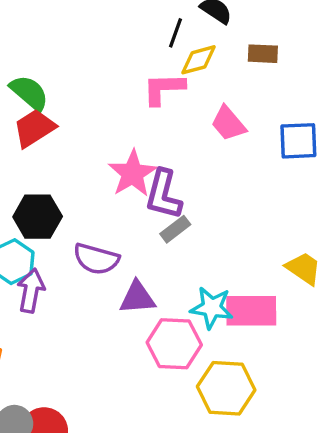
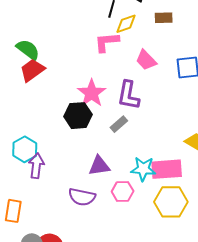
purple L-shape: (163, 194) -> (128, 95), moved
black hexagon: (38, 217) -> (78, 116), moved
purple semicircle: (96, 259) -> (82, 197), moved
pink hexagon: (174, 344) -> (123, 191), size x0.7
yellow hexagon: (226, 388) -> (171, 202), moved

